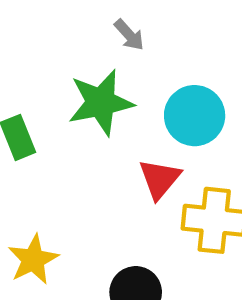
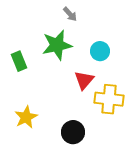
cyan circle: (195, 116) -> (100, 51), size x0.7

